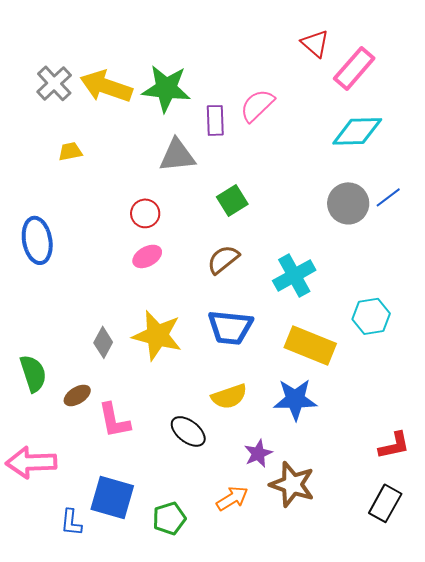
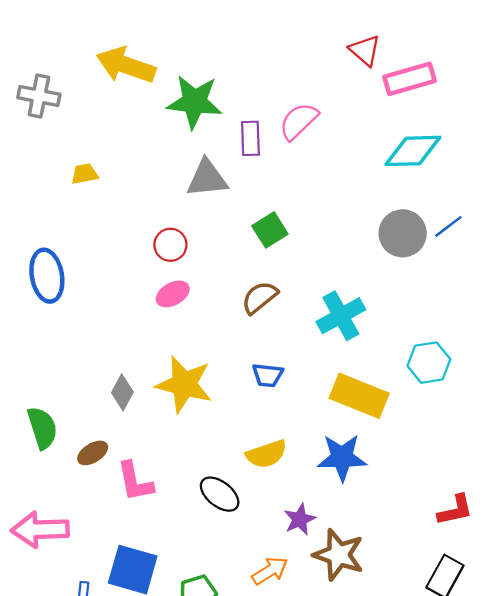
pink rectangle: (354, 68) -> (409, 79), turned 33
gray cross: (54, 83) -> (39, 96), moved, turned -36
yellow arrow: (106, 86) -> (126, 65), moved
blue trapezoid: (230, 327) -> (268, 375), size x0.6

